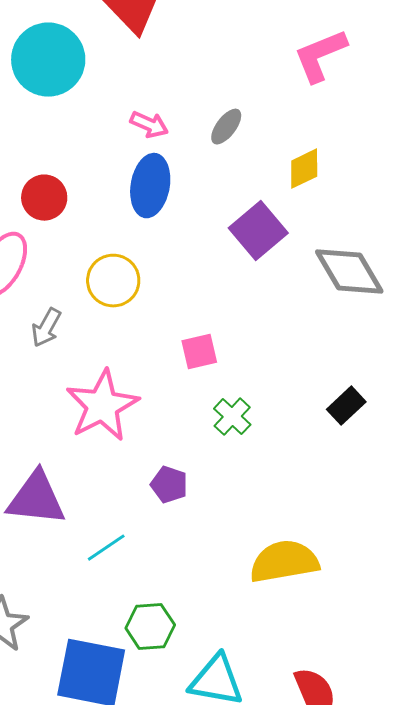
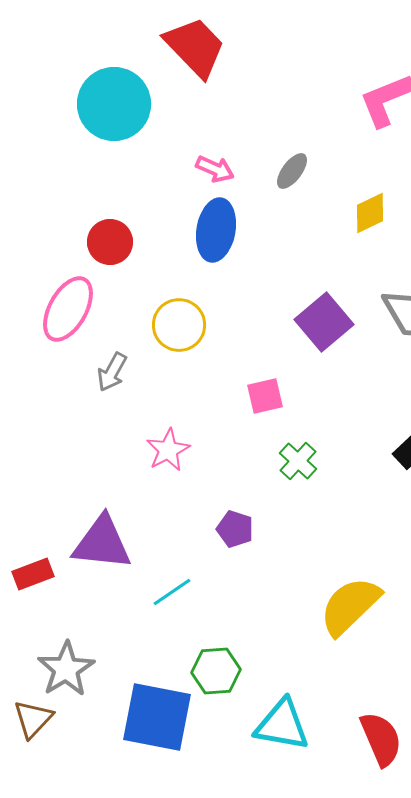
purple square: (258, 231) -> (324, 322), moved
pink star: (102, 406) -> (168, 450), size x0.6
yellow semicircle: (284, 562) -> (350, 606), turned -34

